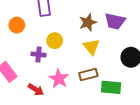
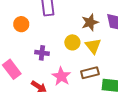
yellow circle: (55, 41) -> (72, 42), moved

